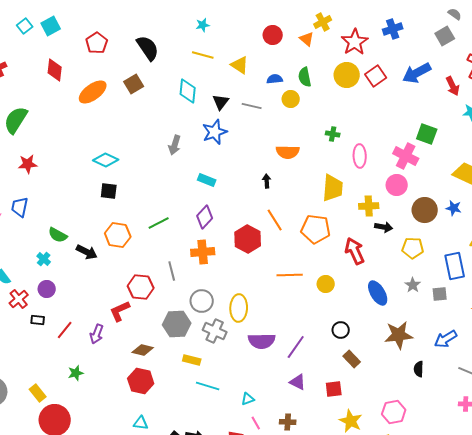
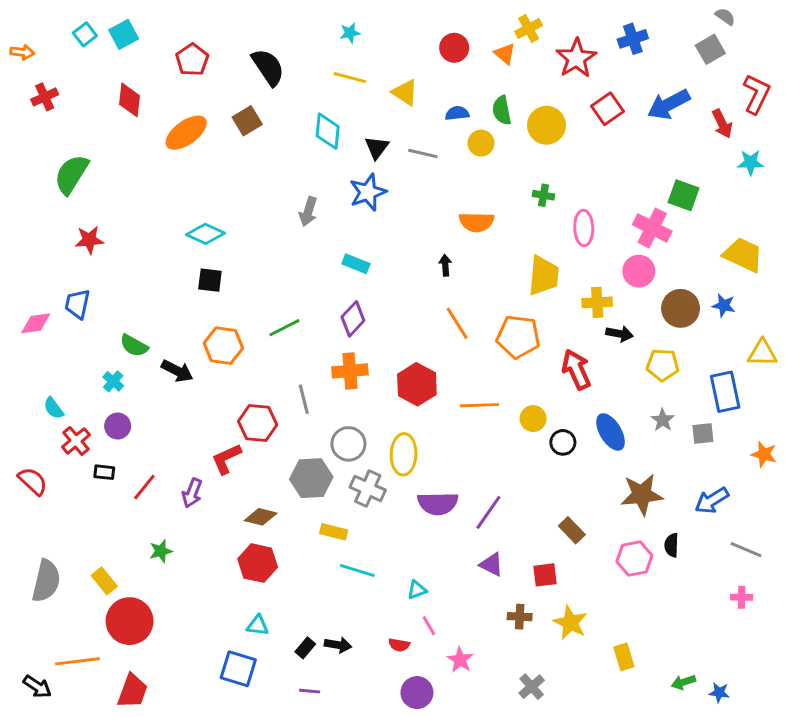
yellow circle: (347, 75) -> (546, 125), moved
red hexagon: (248, 239) -> (417, 384), moved
black circle: (341, 330) -> (563, 442), moved
pink hexagon: (394, 412) -> (634, 559), moved
brown cross: (288, 422) -> (520, 617), moved

